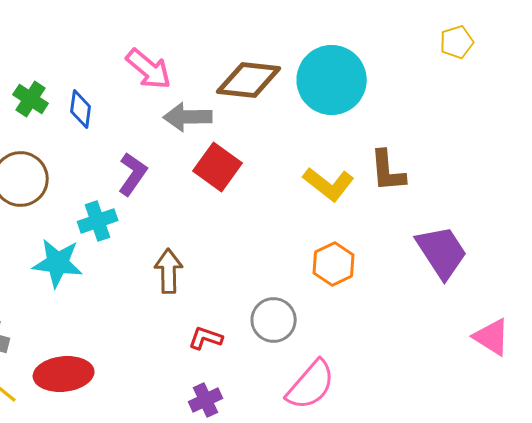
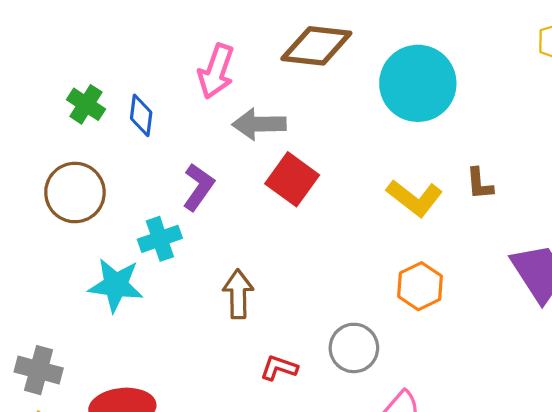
pink arrow: (149, 69) -> (216, 71), turned 69
brown diamond: (249, 80) -> (316, 46), moved
brown L-shape: (388, 171) -> (480, 184), size x0.7

